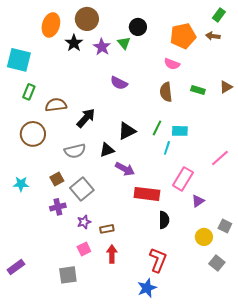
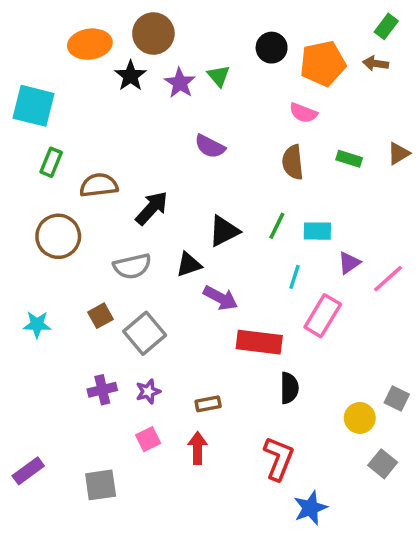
orange ellipse: (51, 25) -> (90, 44), turned 65
black circle: (138, 27) -> (272, 48), moved
cyan line: (167, 148) -> (295, 277), moved
purple triangle: (198, 201) -> (349, 263), moved
purple cross: (58, 207) -> (102, 390), moved
brown rectangle: (107, 229) -> (208, 404), moved
gray square: (68, 275) -> (101, 485), moved
blue star: (147, 288) -> (310, 508), moved

